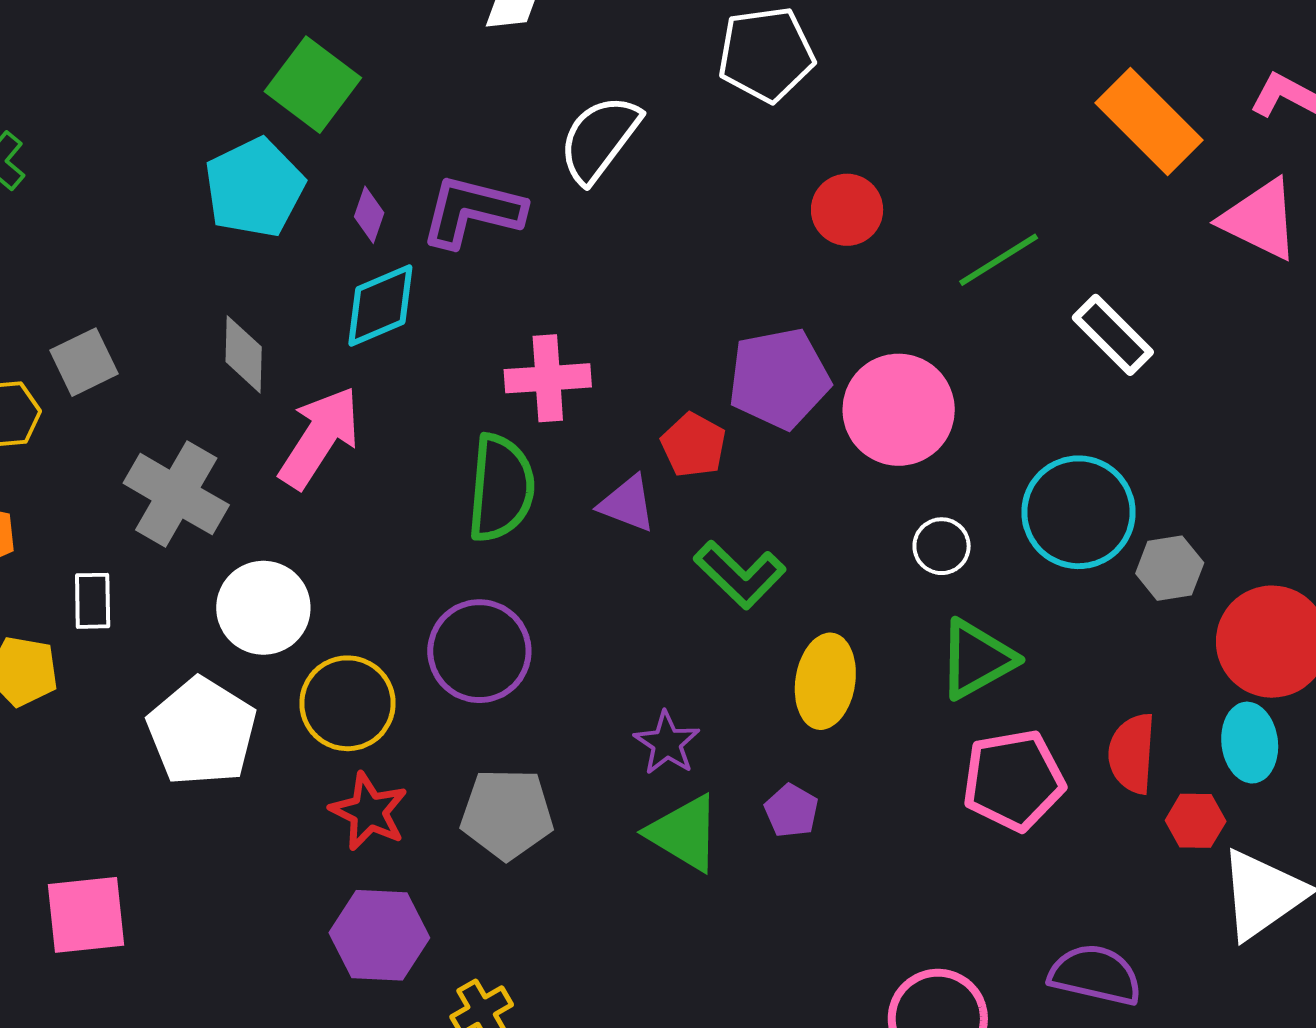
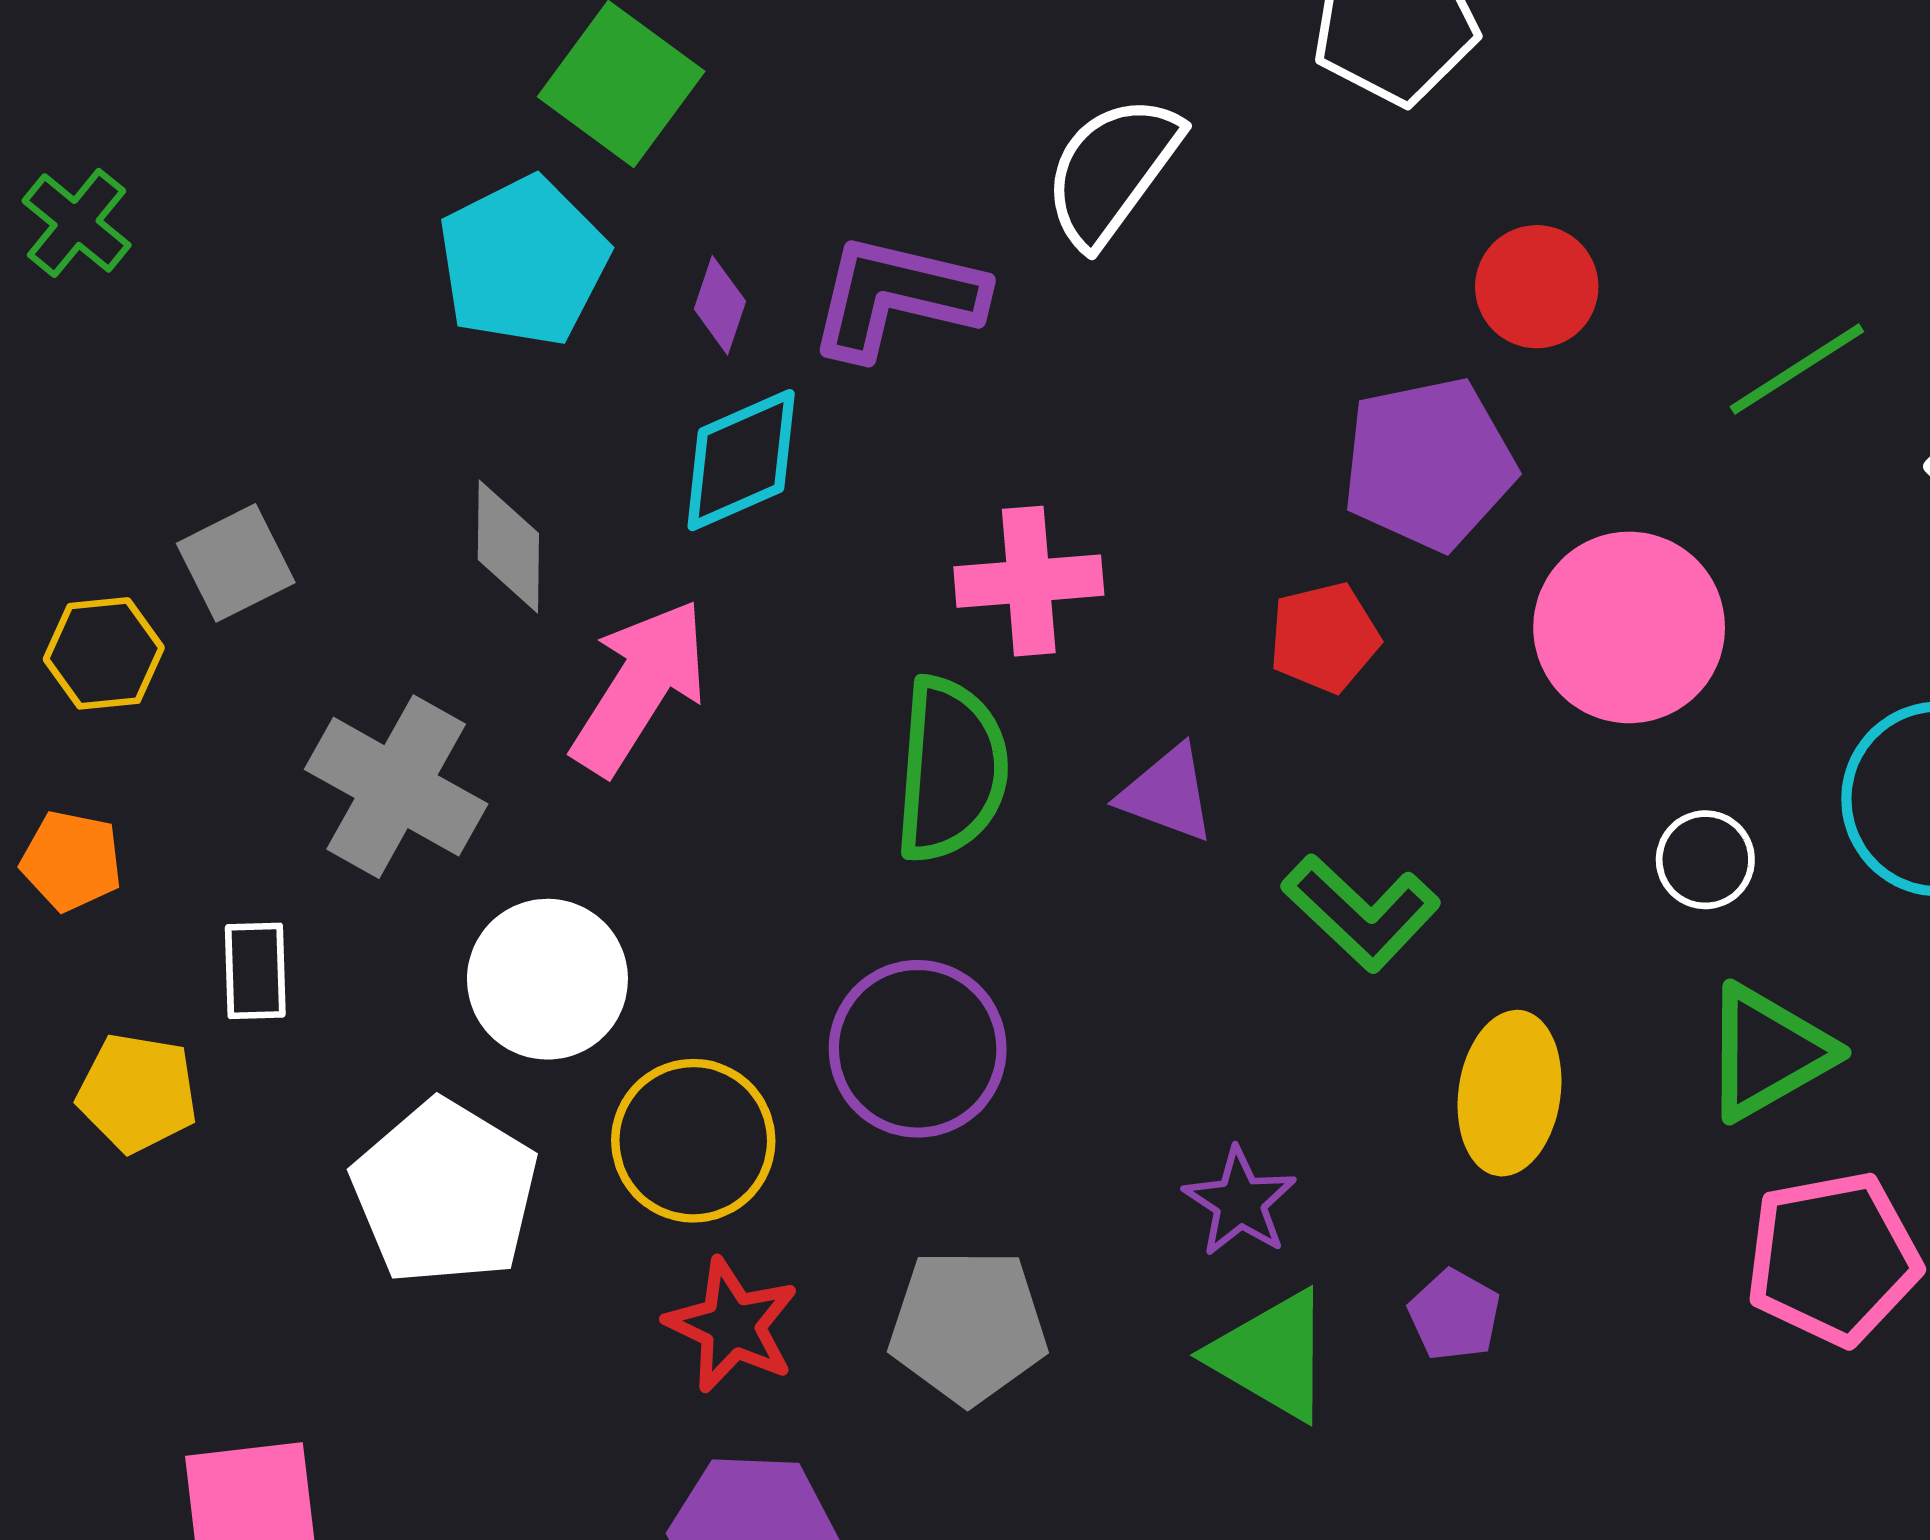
purple pentagon: (779, 378) -> (1429, 464), moved
red pentagon: (693, 445) -> (1324, 637), moved, turned 30

